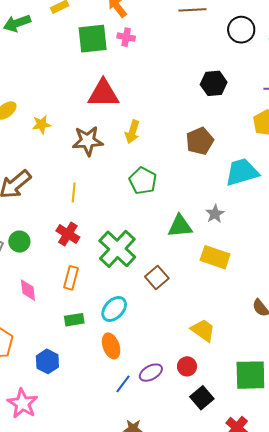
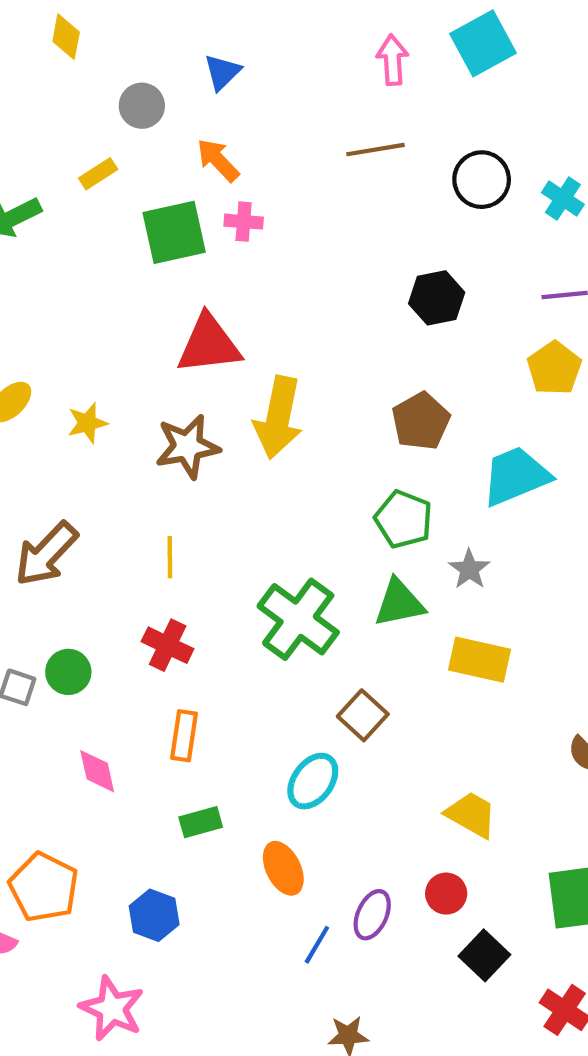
yellow arrow: (132, 132) -> (278, 417), size x1.6
green pentagon: (143, 181) -> (404, 519), moved
green cross: (117, 249) -> (298, 619), moved
cyan ellipse: (114, 309) -> (313, 781), moved
purple ellipse: (151, 373) -> (372, 915), turned -30

